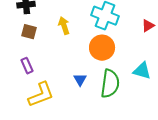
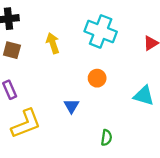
orange circle: (102, 48) -> (97, 78), moved, size x0.6
green semicircle: (110, 84) -> (106, 138), moved, size x0.5

